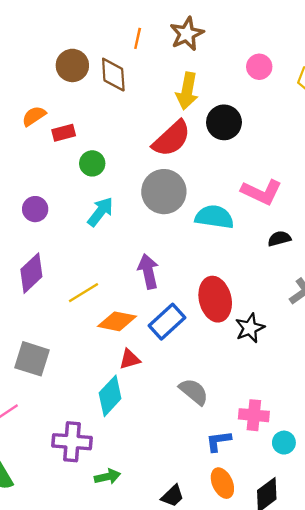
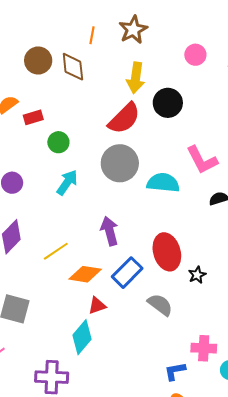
pink L-shape: (261, 192) -> (202, 160), turned 40
black star: (250, 328) -> (197, 275), size x0.7
gray semicircle: (194, 392) -> (160, 305), moved

